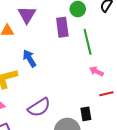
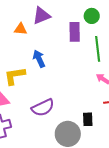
purple triangle: (27, 15) -> (41, 16), turned 30

